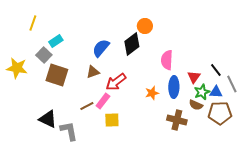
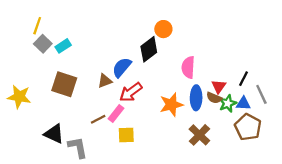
blue semicircle: (101, 48) -> (122, 67), moved
gray square: (44, 55) -> (43, 44), moved
yellow star: (17, 68) -> (19, 97), moved
black line: (216, 70) -> (243, 79), turned 64
orange star: (152, 93) -> (171, 105), size x1.5
brown semicircle: (196, 105) -> (214, 98), moved
brown pentagon: (220, 113) -> (248, 127), turned 30
brown cross: (177, 120) -> (199, 135), turned 30

